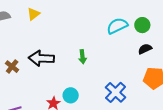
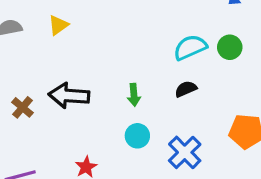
black semicircle: (145, 49) -> (186, 89), moved
cyan circle: (71, 95) -> (137, 136), moved

